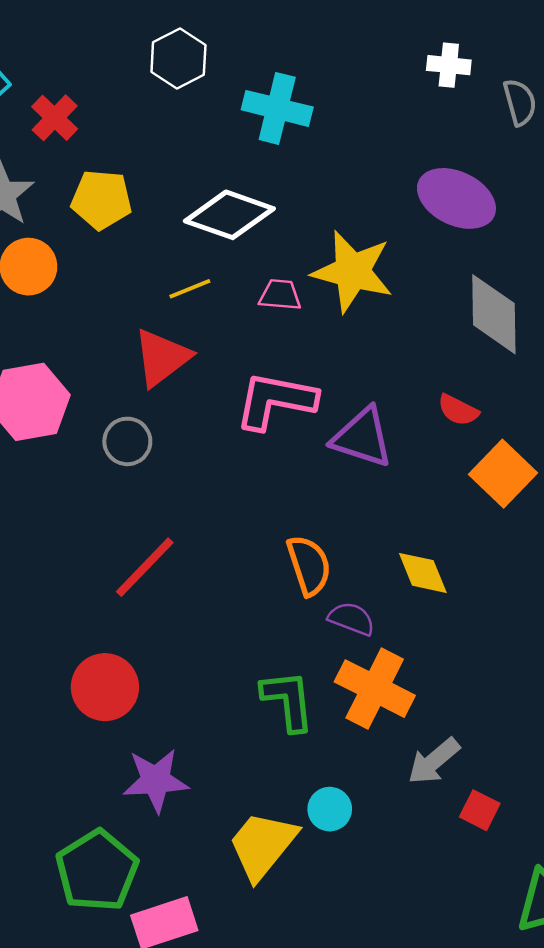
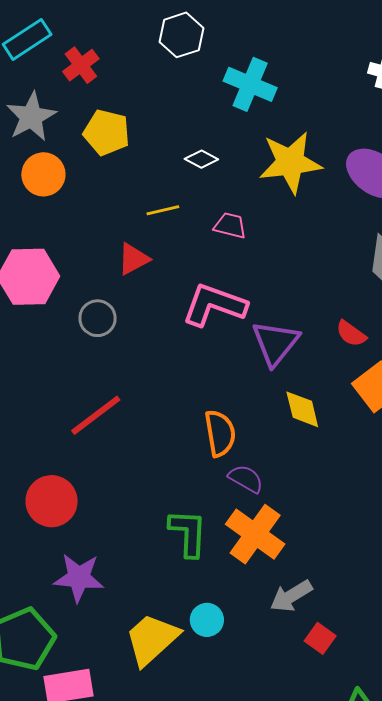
white diamond: (229, 215) -> (201, 159), size x0.5
yellow star: (352, 271) -> (290, 162), moved, turned -30
red triangle: (162, 358) -> (133, 259), size x0.7
purple triangle: (362, 437) -> (276, 343), turned 42
yellow diamond: (423, 573) -> (302, 409), moved

